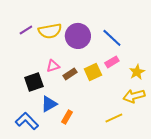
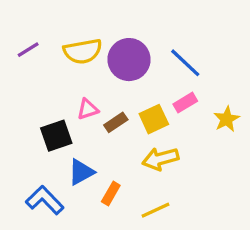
purple line: (26, 30) -> (28, 50), moved
yellow arrow: (134, 96) -> (160, 159), moved
yellow line: (114, 118) -> (155, 210), moved

